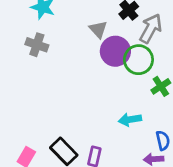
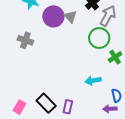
gray cross: (37, 45) -> (25, 40), moved
purple circle: (115, 51) -> (53, 16), moved

